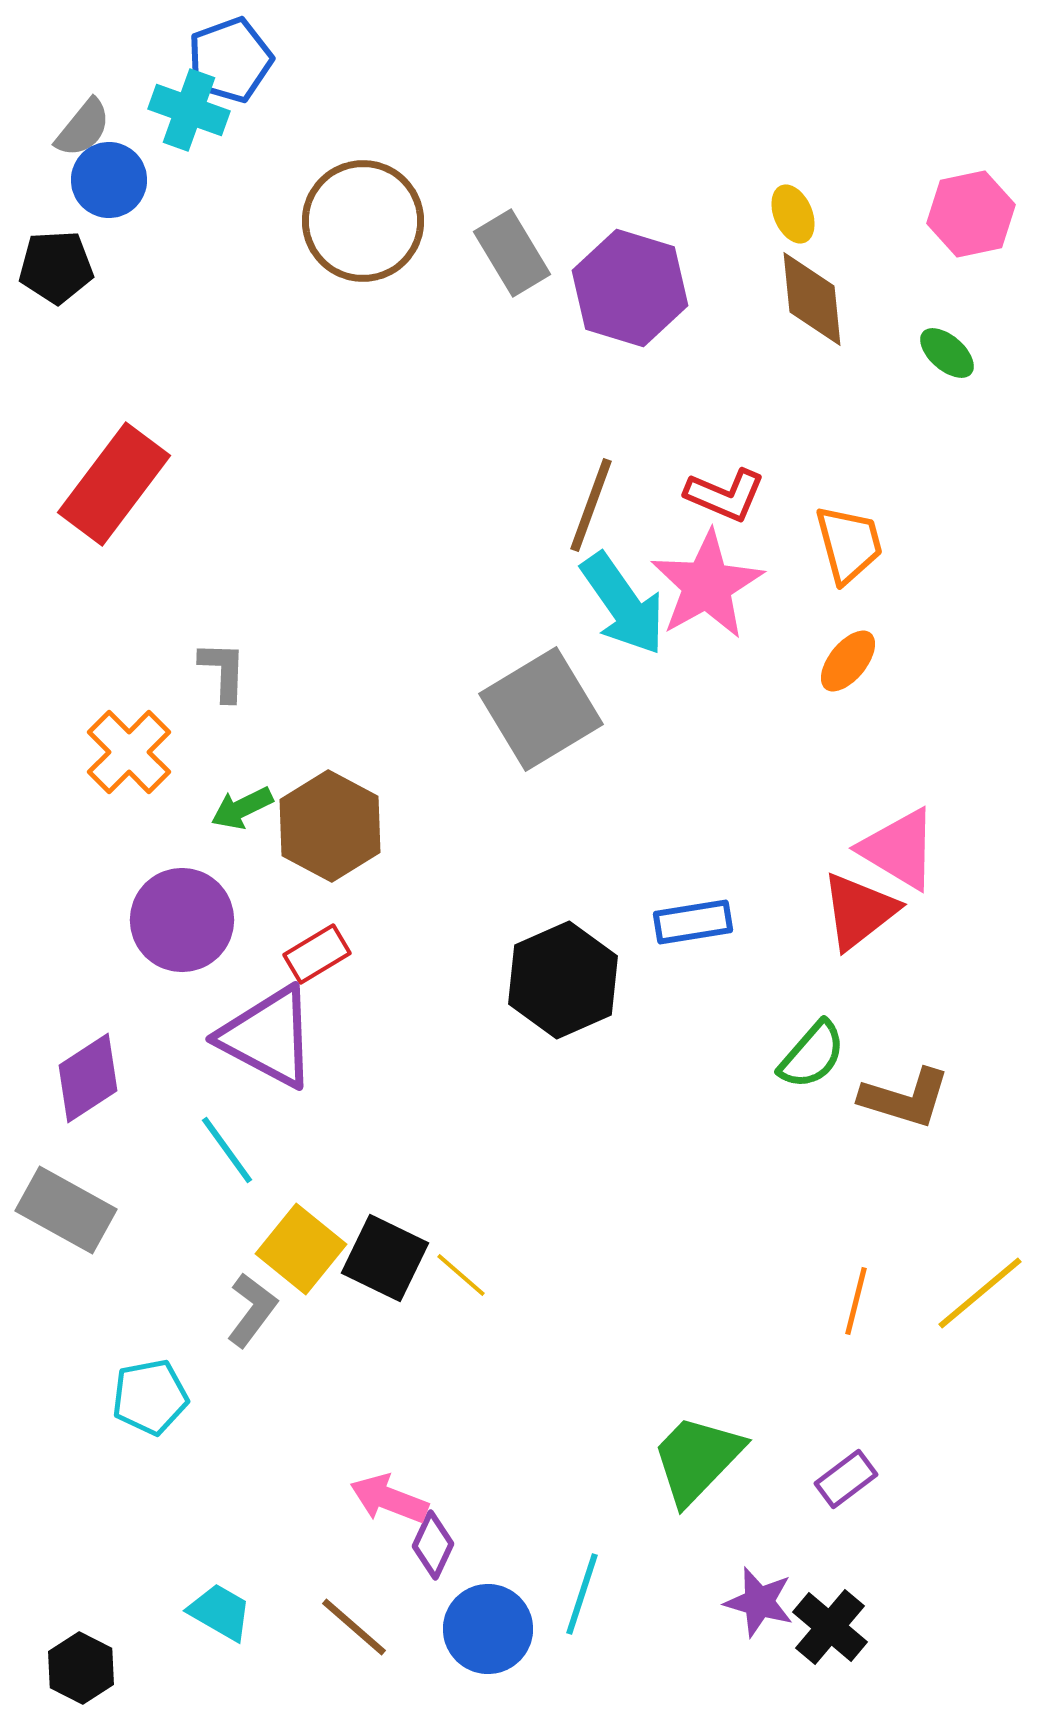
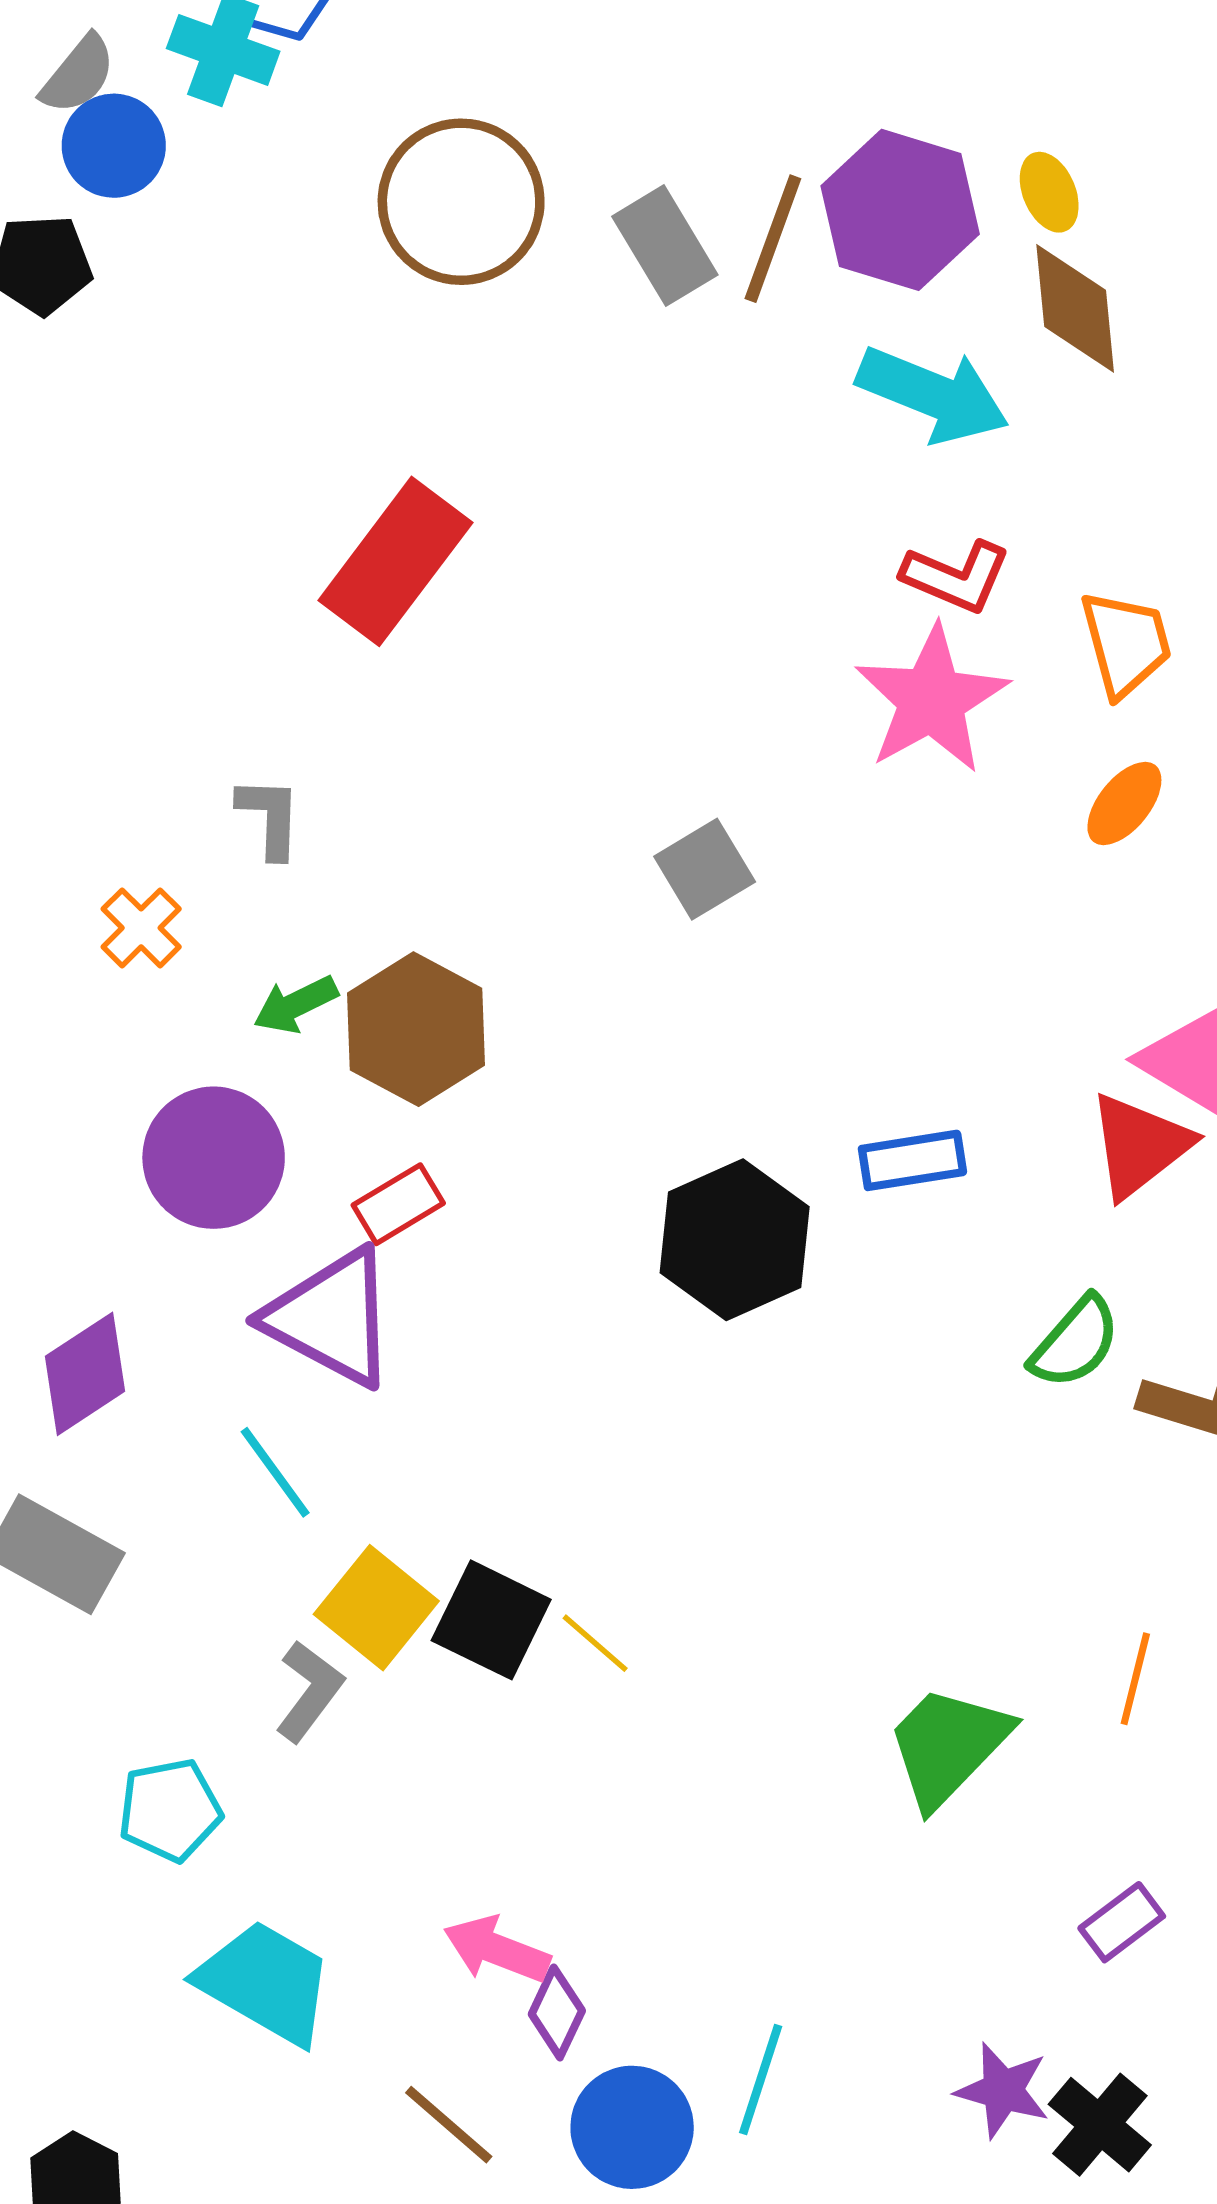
purple hexagon: (630, 288) -> (900, 210), moved
red rectangle: (114, 484) -> (395, 561), moved
brown line: (591, 505) -> (773, 239), moved
cyan arrow: (623, 604) -> (933, 395), moved, turned -33
gray square: (541, 709) -> (705, 869), size x0.6
orange cross: (129, 752) -> (141, 928), size x0.7
green trapezoid: (697, 1459) -> (948, 1746), moved
cyan trapezoid: (220, 1612) -> (266, 1982), moved, size x1.6

